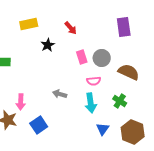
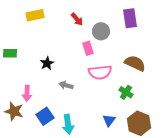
black star: (48, 45) -> (47, 63), moved
gray circle: (102, 58) -> (101, 31), moved
pink semicircle: (94, 81) -> (100, 72), size x1.6
cyan arrow: (91, 103) -> (68, 124), moved

